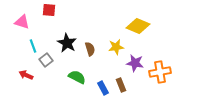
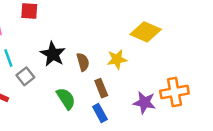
purple star: (135, 63) -> (144, 103), moved
green semicircle: (77, 77) -> (66, 99), turned 30
brown rectangle: (121, 85) -> (101, 88), moved

